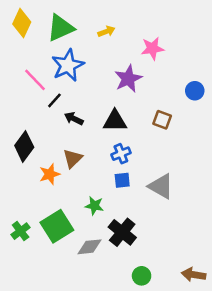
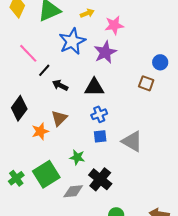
pink star: (152, 48) -> (114, 25), moved
blue star: (68, 65) -> (72, 41), moved
brown square: (162, 120) -> (146, 83), moved

